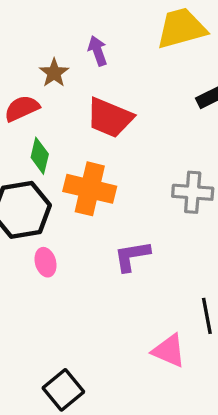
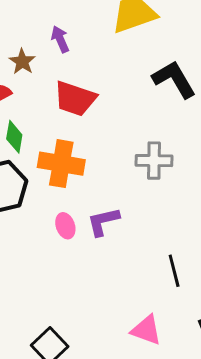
pink ellipse: (46, 262) -> (65, 226), moved
pink triangle: (169, 351) -> (146, 330), moved

